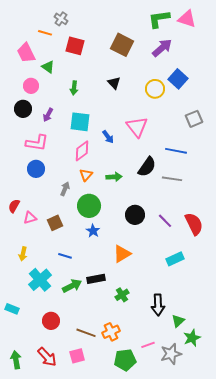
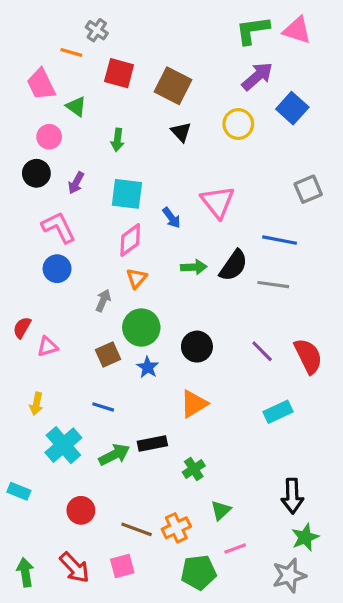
brown square: (122, 45) -> (173, 86), moved
blue square: (178, 79) -> (292, 108), moved
yellow circle: (155, 89) -> (238, 124), moved
pink L-shape: (37, 143) -> (59, 227), turned -125
green arrow: (114, 177) -> (194, 267), moved
black circle: (135, 215) -> (197, 347), moved
brown square: (55, 223) -> (108, 355), moved
black arrow: (158, 305) -> (292, 496), moved
green triangle: (178, 321) -> (221, 510), moved
gray star: (171, 354) -> (289, 576), moved

